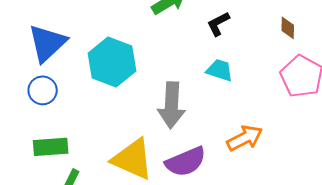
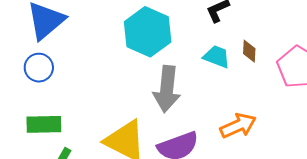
brown diamond: (288, 28) -> (249, 51), moved
cyan hexagon: (112, 62) -> (148, 32), moved

